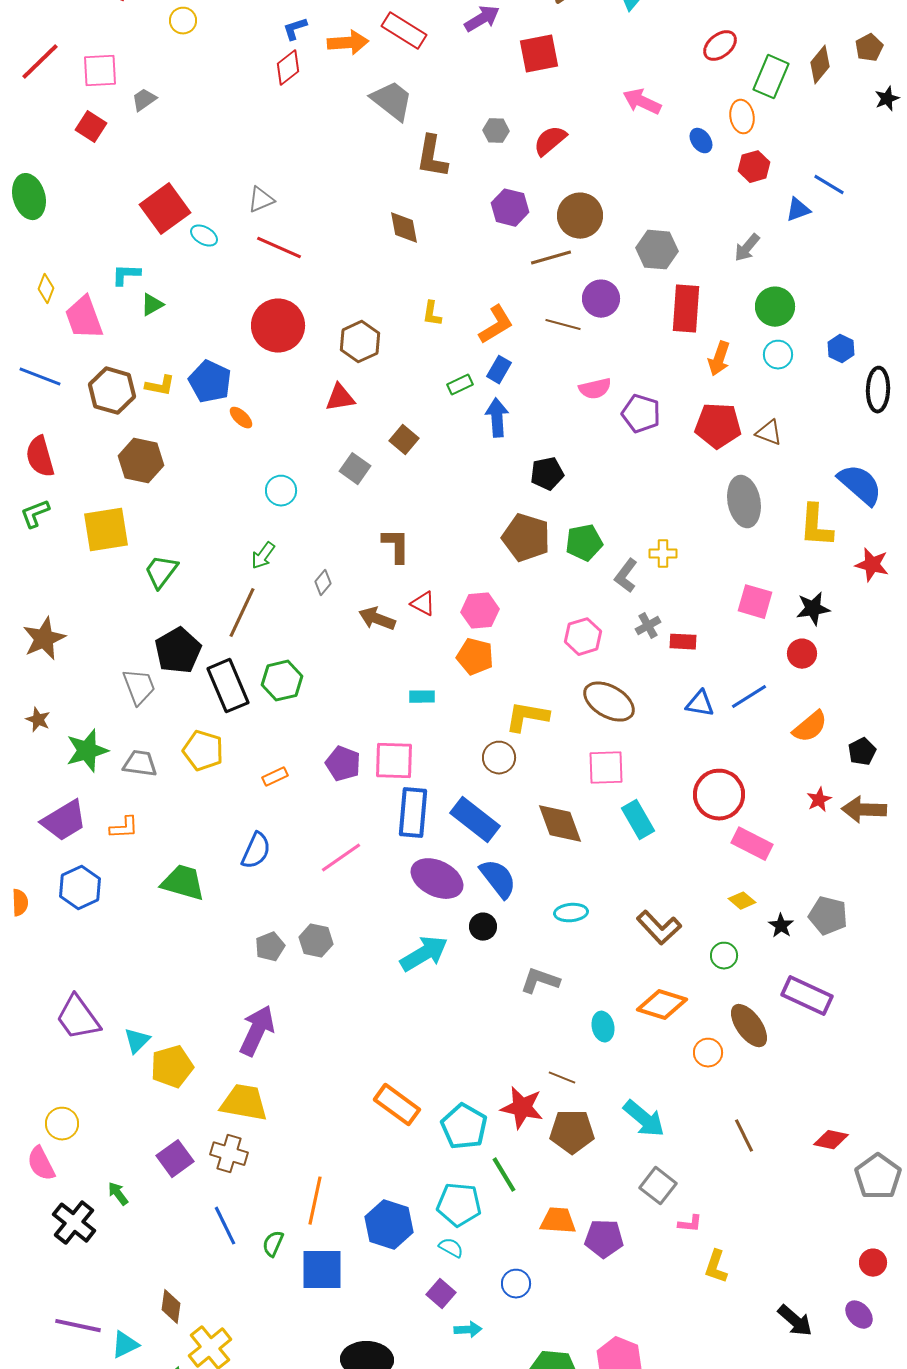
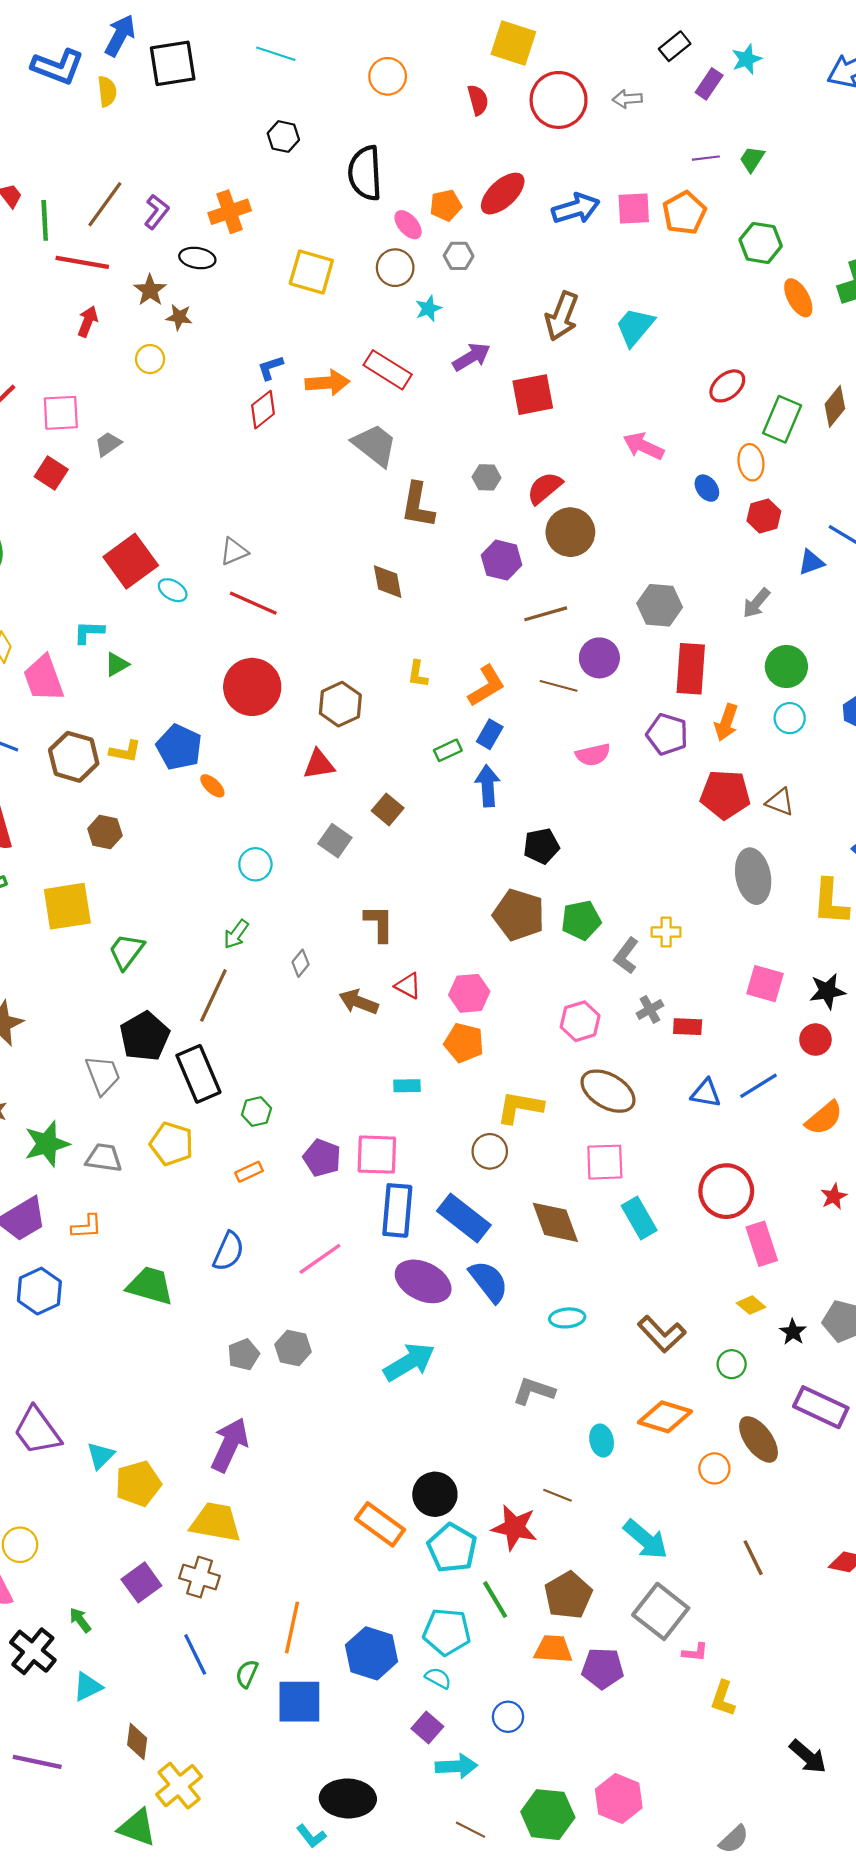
brown circle: (580, 216) -> (570, 532), moved
purple pentagon: (641, 414) -> (667, 734), moved
brown hexagon: (141, 461) -> (105, 832), size x0.7
green hexagon: (282, 681) -> (256, 1112), moved, size x0.7
pink rectangle: (752, 844) -> (762, 1244), turned 45
black circle: (483, 927) -> (435, 1494), moved, size x1.5
brown pentagon: (572, 1132) -> (568, 1595), moved, turned -30
gray square: (658, 1186) -> (661, 1611), size x1.4
cyan arrow: (468, 1330) -> (456, 1766), size x1.4
cyan triangle: (125, 1345) -> (88, 1687), moved

